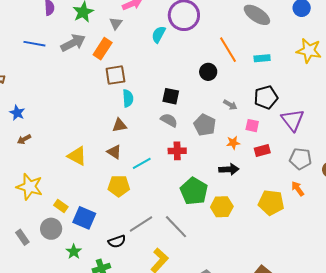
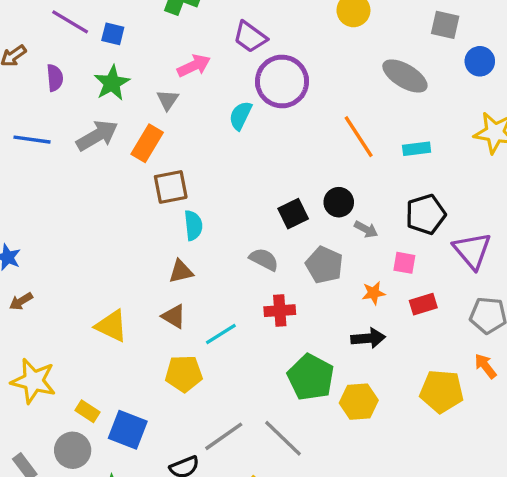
black circle: (208, 72) -> (339, 202), moved
black square: (171, 96) -> (293, 214), moved, turned -36

